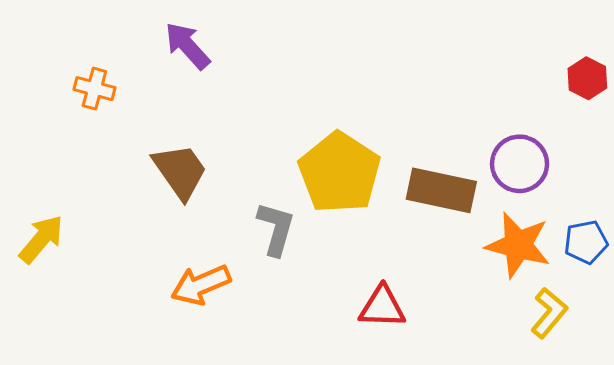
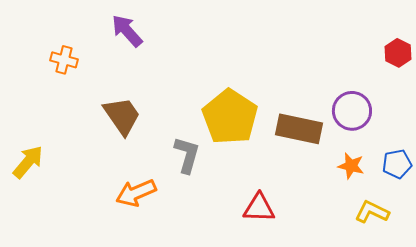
orange star: (518, 245) -> (351, 166), size x0.6
yellow L-shape: (549, 313) -> (372, 212), turned -104

